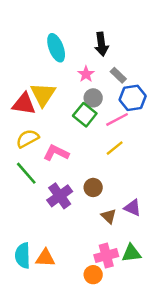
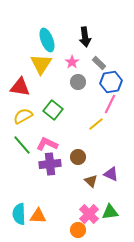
yellow triangle: (43, 94) -> (41, 64), moved
green square: (85, 115) -> (53, 110), moved
pink line: (117, 119) -> (110, 104), moved, turned -36
pink L-shape: (56, 153) -> (47, 144), moved
purple cross: (60, 196) -> (50, 164), turned 30
pink cross: (106, 256) -> (89, 214), turned -30

